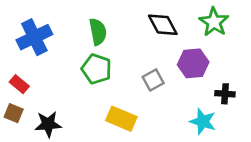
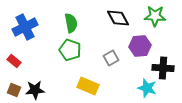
green star: (214, 22) -> (155, 16), turned -30
black cross: (225, 94) -> (163, 68), size x1.5
brown square: (14, 113) -> (14, 90), moved

